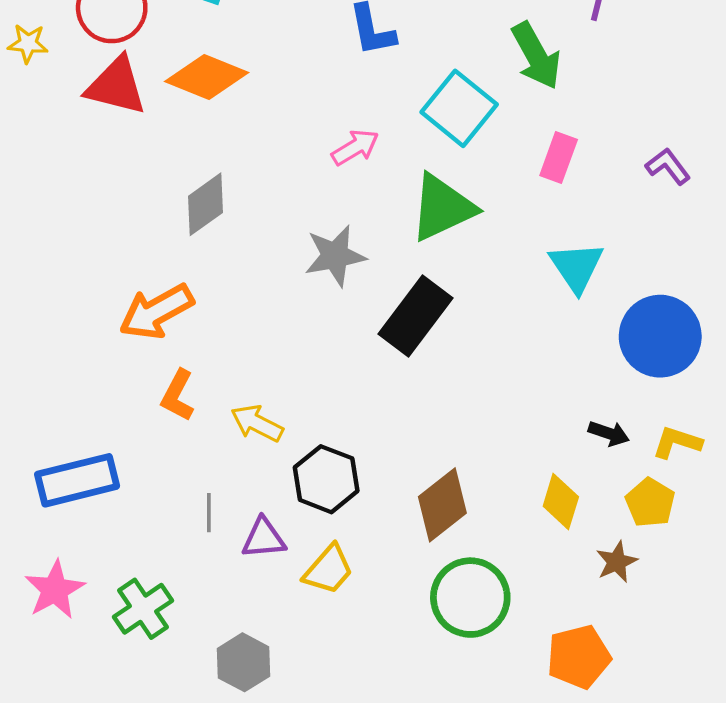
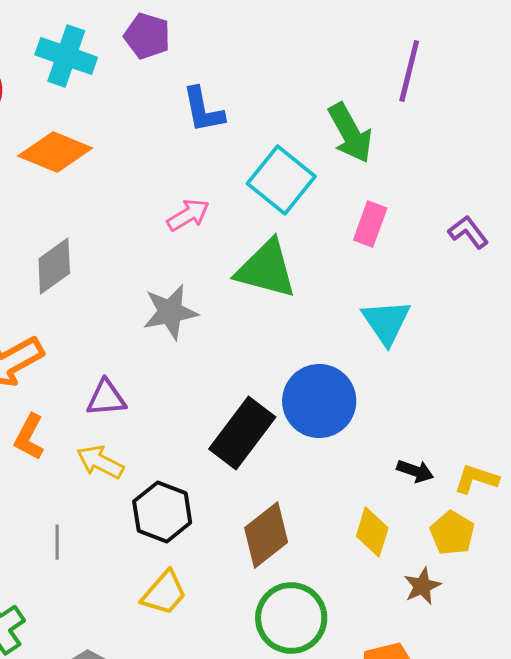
green triangle: (442, 208) -> (266, 269), turned 40
black rectangle: (416, 316) -> (242, 433), moved
blue circle: (660, 336) -> (319, 401), moved
purple triangle: (264, 538) -> (106, 398), moved

